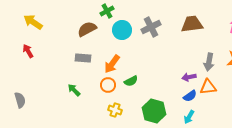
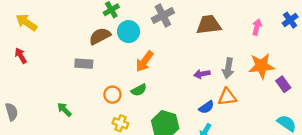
gray cross: (151, 27) -> (163, 16), moved
brown semicircle: (87, 29) -> (100, 36), moved
orange arrow: (112, 64) -> (145, 61), moved
purple arrow: (189, 77) -> (202, 74), moved
green arrow: (74, 90) -> (64, 110), moved

